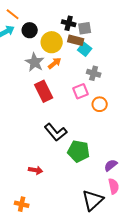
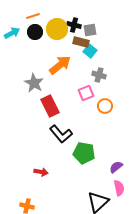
orange line: (13, 14) -> (33, 16), moved, turned -56
yellow circle: (52, 42) -> (57, 29), moved
gray star: (35, 62) -> (34, 83), moved
orange arrow: (55, 63) -> (60, 65), size x1.6
red rectangle: (44, 91) -> (50, 106), moved

